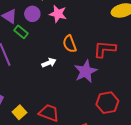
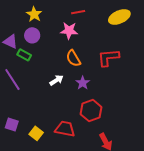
pink star: (58, 14) -> (69, 31), moved
purple star: (86, 71) -> (83, 83), moved, size x0.6
red hexagon: (107, 103) -> (91, 111), moved

